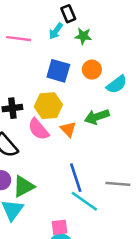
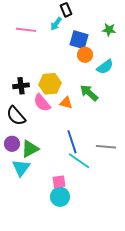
green star: (83, 36) -> (109, 30), moved
blue square: (58, 71) -> (79, 40), moved
green arrow: (97, 117) -> (89, 93), turned 60
orange triangle: (68, 129) -> (66, 103), turned -32

